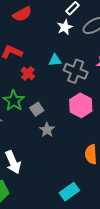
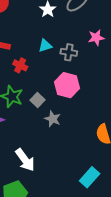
gray cross: (76, 71) -> (69, 52), size x0.7
pink hexagon: (81, 105) -> (67, 85), moved

